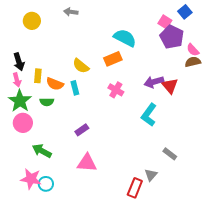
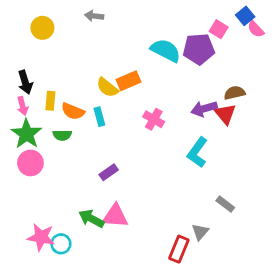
purple pentagon: (172, 37) -> (199, 49), moved, turned -30
pink semicircle: (193, 50) -> (256, 29), moved
orange rectangle: (113, 59) -> (129, 81), moved
brown semicircle: (193, 62) -> (235, 93), moved
green arrow: (42, 151) -> (91, 219), moved

